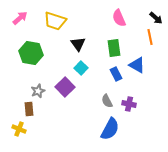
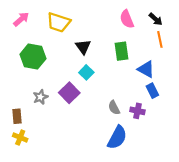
black arrow: (156, 18) -> (156, 19), moved
blue rectangle: (116, 74) -> (152, 91), moved
brown rectangle: (29, 109) -> (17, 116), moved

